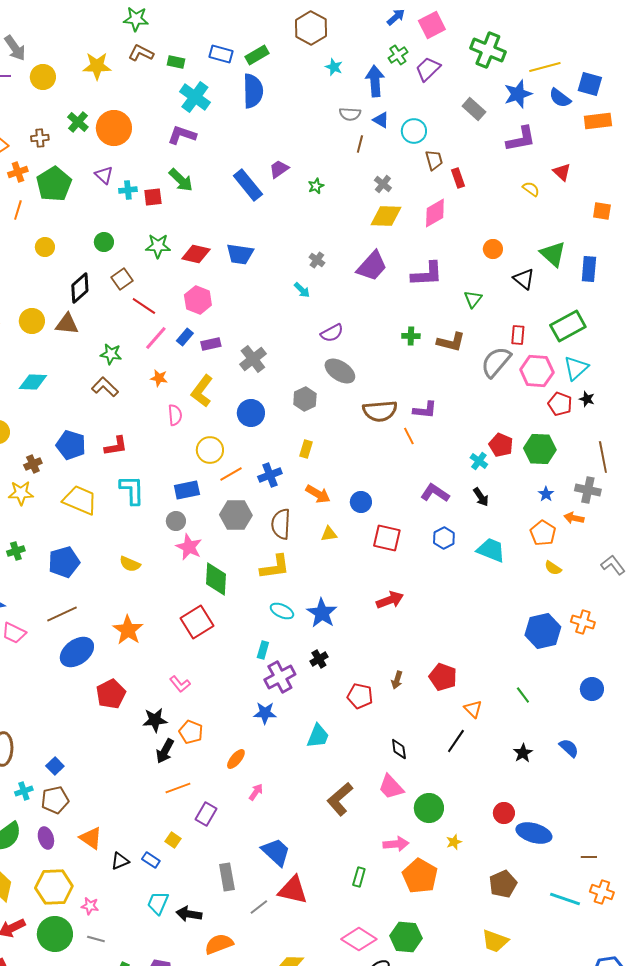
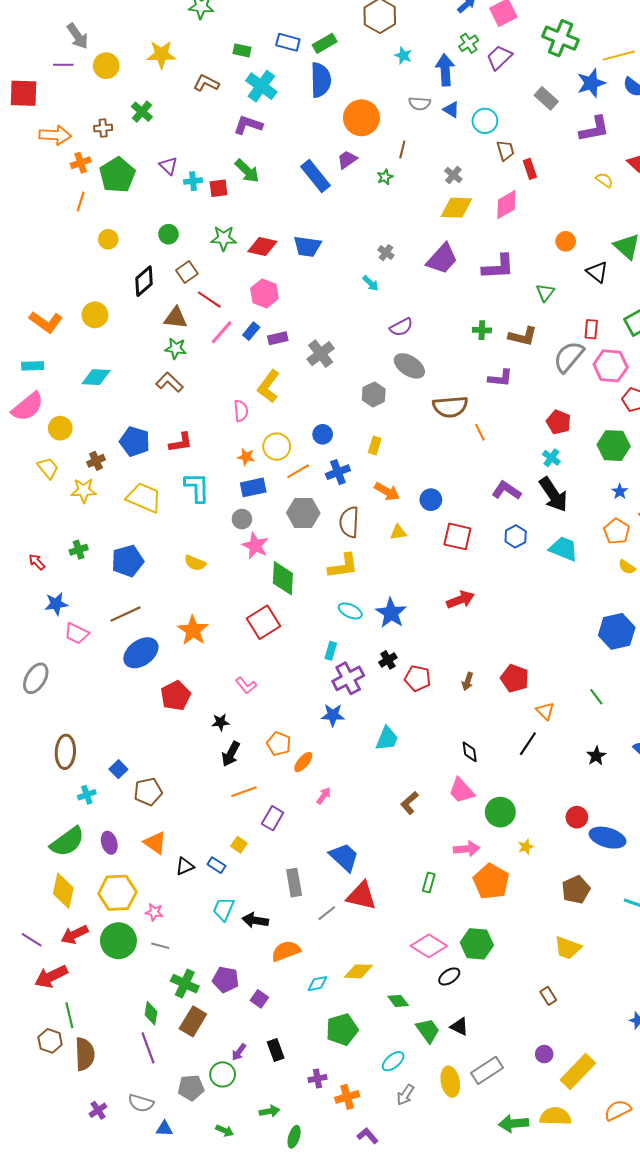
brown L-shape: (141, 53) -> (206, 83), moved
orange circle: (114, 128) -> (361, 118), moved
brown line: (360, 144) -> (402, 149), moved
brown triangle: (67, 324) -> (176, 318), moved
orange star: (159, 378) -> (246, 457), moved
purple L-shape: (425, 410) -> (500, 378), moved
blue circle: (251, 413) -> (323, 434), moved, size x0.7
red pentagon: (501, 445) -> (558, 422), moved
black arrow: (481, 497) -> (553, 495), size x1.8
red pentagon: (360, 696) -> (418, 678), moved
black star: (155, 720) -> (221, 722), size x0.7
orange pentagon: (191, 732) -> (279, 744), moved
brown L-shape: (340, 799) -> (409, 803), size x0.7
brown pentagon: (55, 800) -> (148, 792), moved

